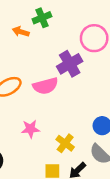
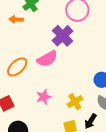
yellow cross: (65, 143) -> (75, 102), turned 35

